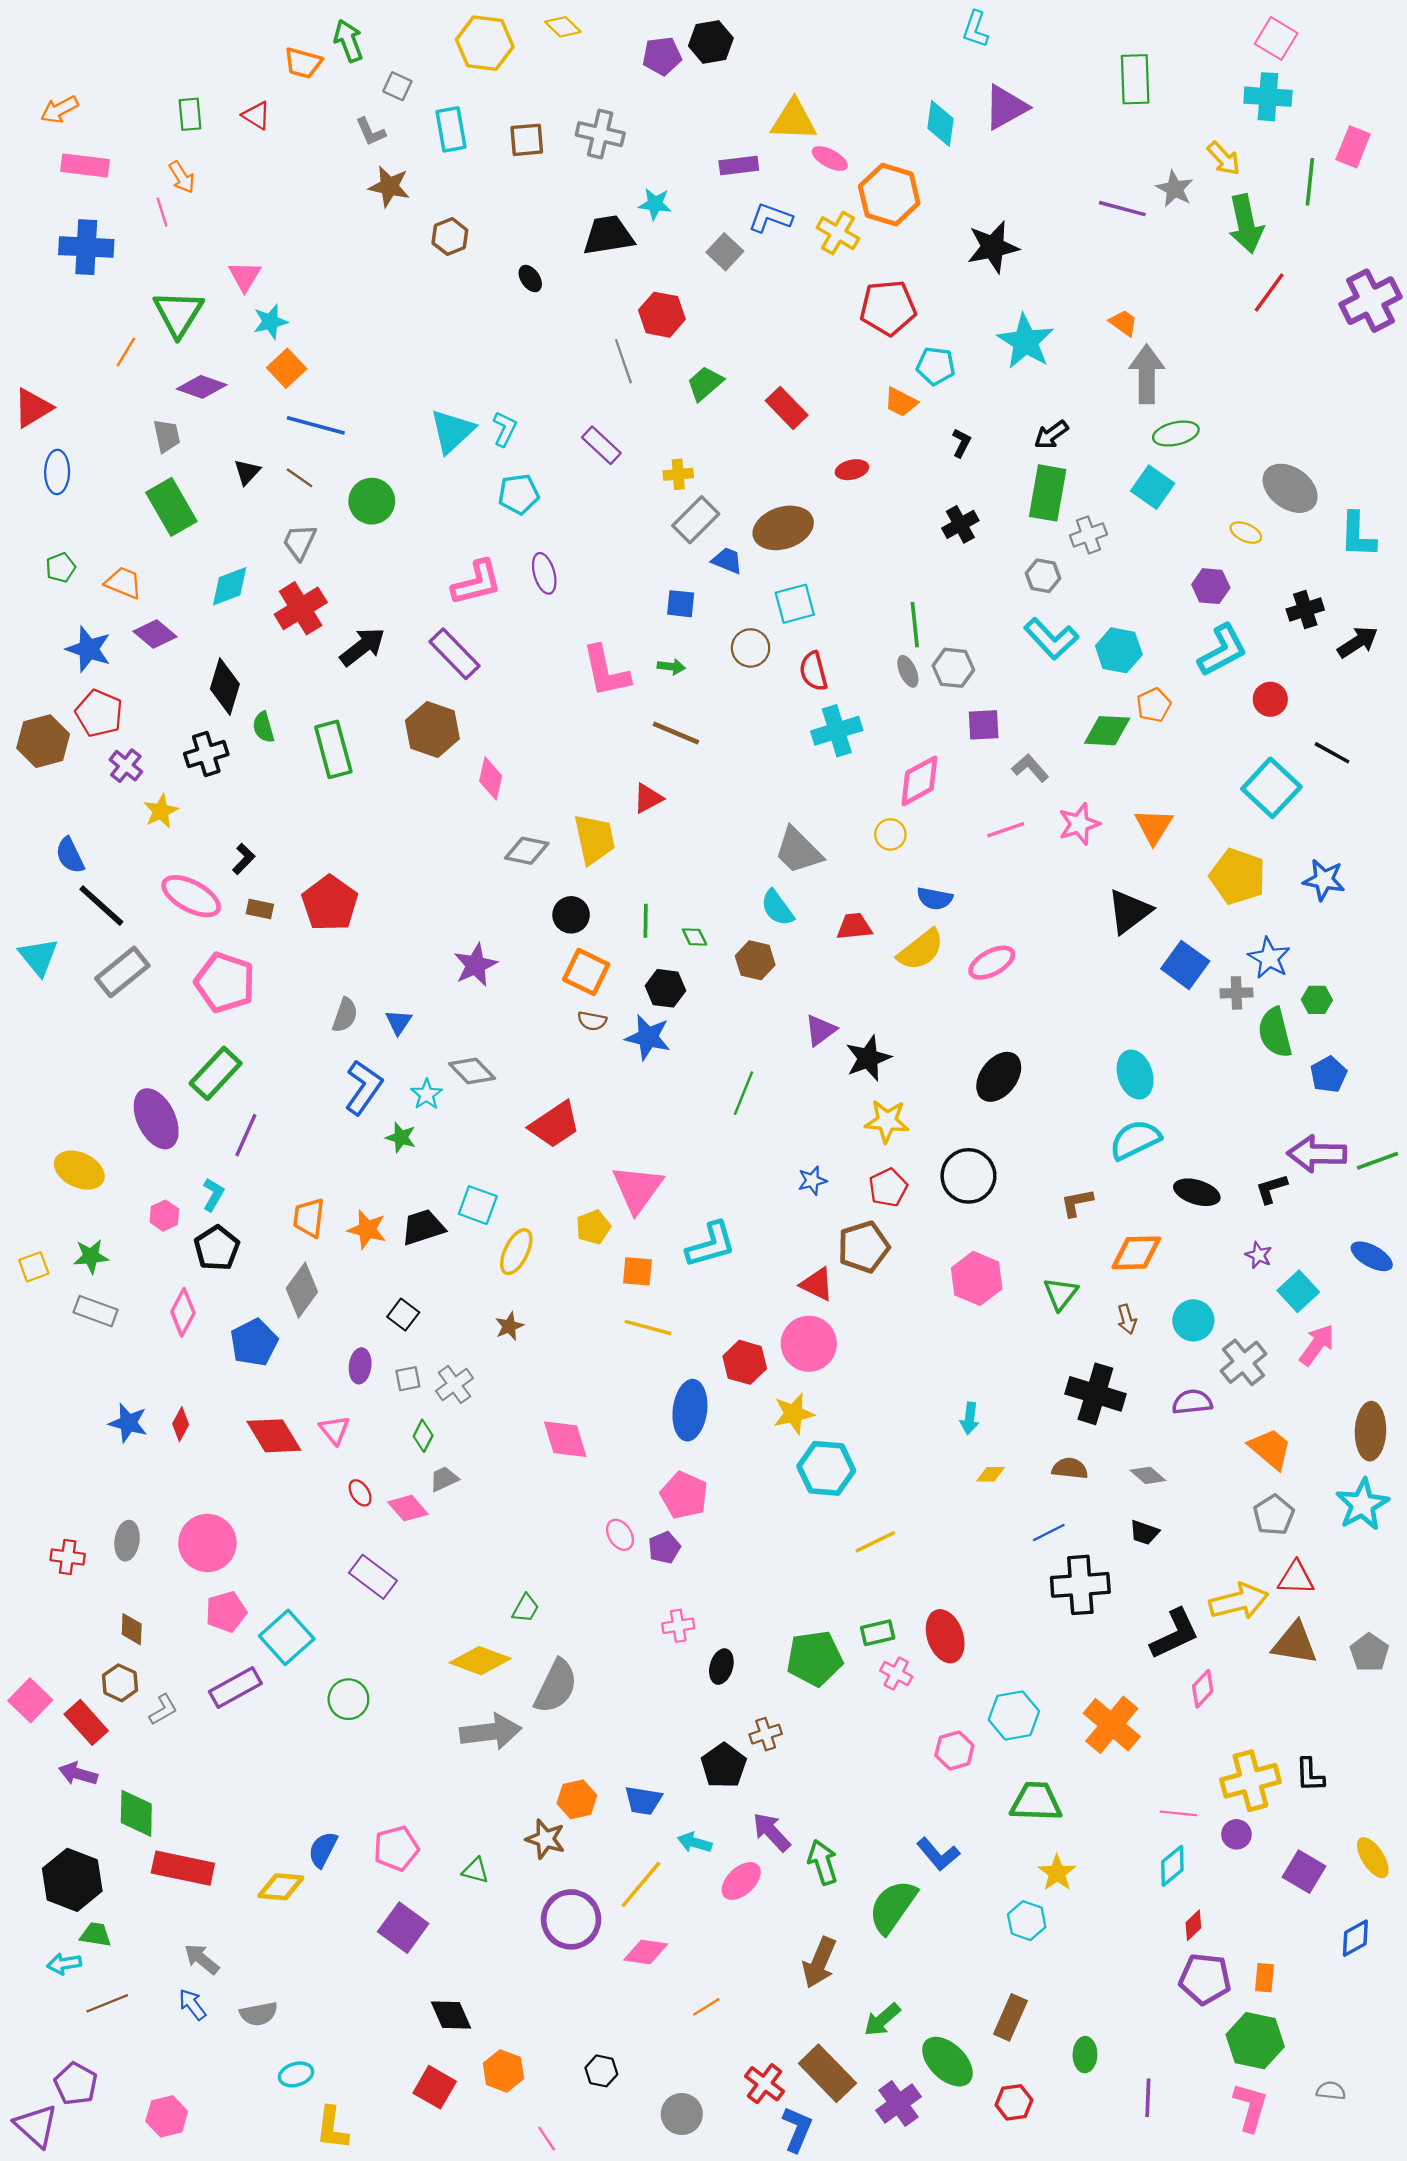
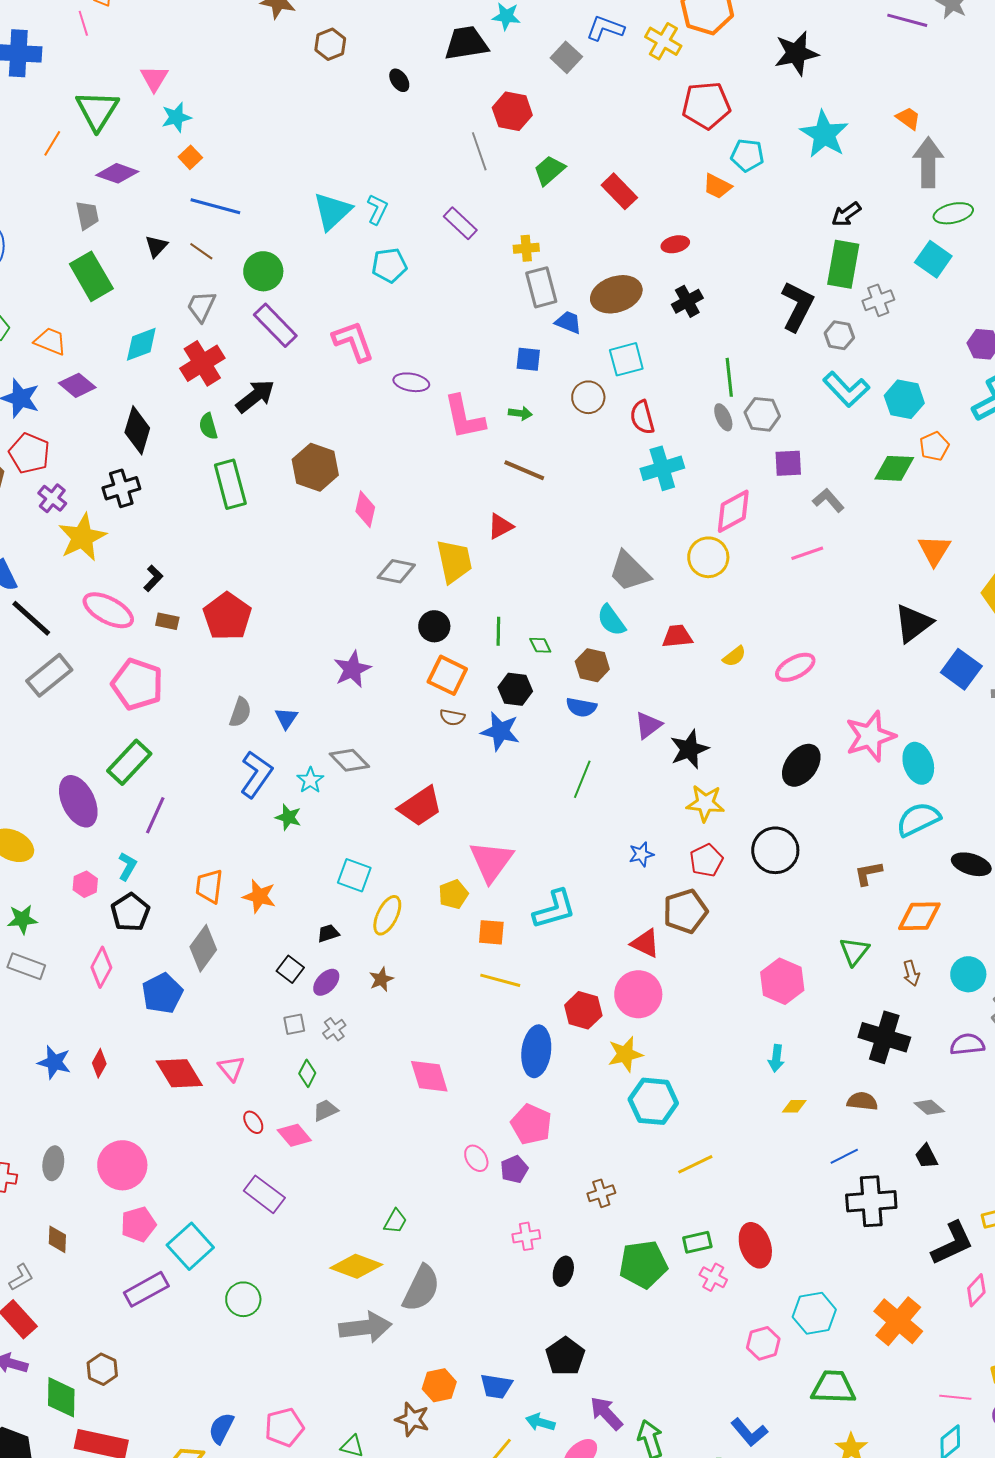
orange square: (287, 368) -> (190, 157), size x0.7
black L-shape: (961, 443) -> (797, 306), moved, size x2.0
gray rectangle: (696, 520) -> (541, 287), turned -60
black cross: (960, 524) -> (687, 301), moved
purple ellipse: (544, 573) -> (411, 382), moved, turned -64
pink L-shape: (477, 583) -> (353, 341), turned -96
purple rectangle: (455, 654) -> (275, 325), moved
green semicircle: (263, 727) -> (208, 426), moved
yellow star: (161, 811) -> (82, 537), size x1.6
pink star: (1079, 824) -> (870, 736), moved, size x1.4
yellow circle: (890, 834) -> (708, 557), size x1.5
blue semicircle: (935, 899) -> (581, 707), moved
yellow semicircle: (921, 950) -> (734, 656), size x0.6
black trapezoid: (423, 1227) -> (328, 933), moved, size x0.6
pink hexagon: (977, 1278) -> (782, 981), moved
purple ellipse: (360, 1366) -> (326, 982), moved, turned 36
gray cross: (455, 1384) -> (334, 1029), size x0.7
black trapezoid: (1144, 1533) -> (926, 1156), turned 44
brown hexagon: (120, 1683) -> (102, 1369), moved
gray L-shape: (163, 1710) -> (21, 1277), moved
brown cross: (766, 1734) -> (601, 1193), moved

